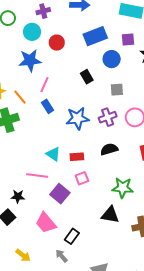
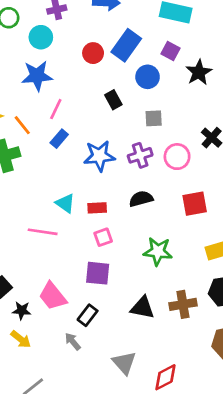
blue rectangle: (95, 36) -> (126, 45), turned -35
purple square: (128, 40) -> (170, 51), turned 32
red circle: (57, 43) -> (93, 53), moved
blue rectangle: (48, 106) -> (59, 139), turned 72
purple square: (60, 194) -> (98, 273), moved, turned -36
black star: (18, 196) -> (22, 311), moved
black triangle: (110, 215) -> (142, 308), moved

